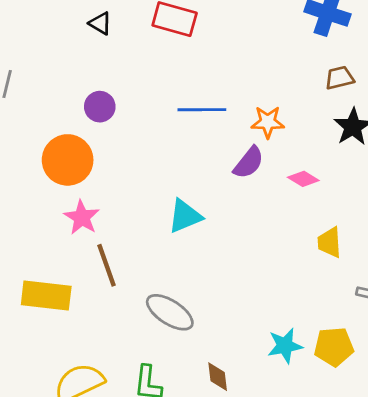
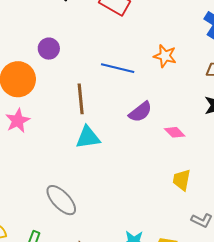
orange star: (268, 122) -> (165, 56), moved
brown line: (106, 265) -> (81, 99), moved

